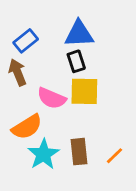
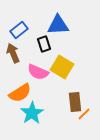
black rectangle: (76, 61) -> (44, 44), moved
yellow square: (84, 91) -> (62, 67), turned 30
brown rectangle: (79, 152) -> (75, 102), moved

